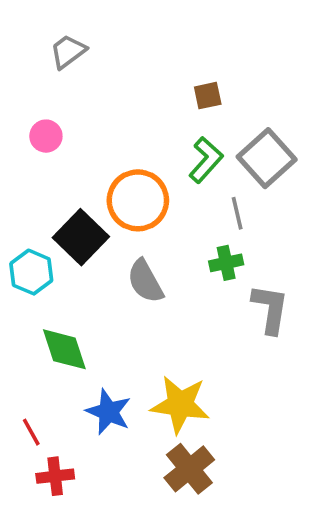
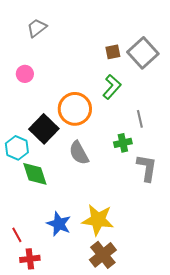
gray square: (267, 158) -> (143, 53), moved
gray line: (237, 213) -> (140, 119), moved
green diamond: (64, 349) -> (35, 174), moved

